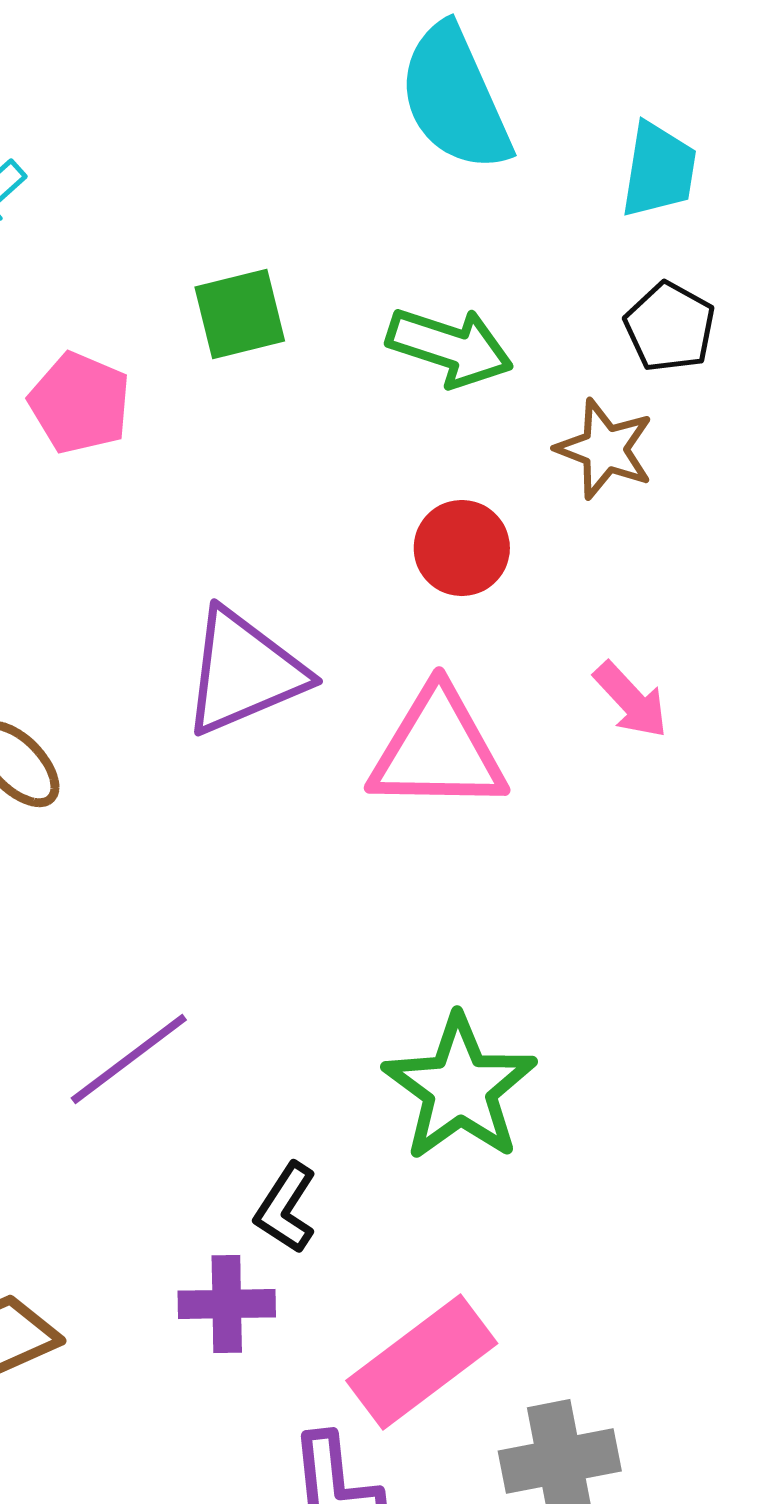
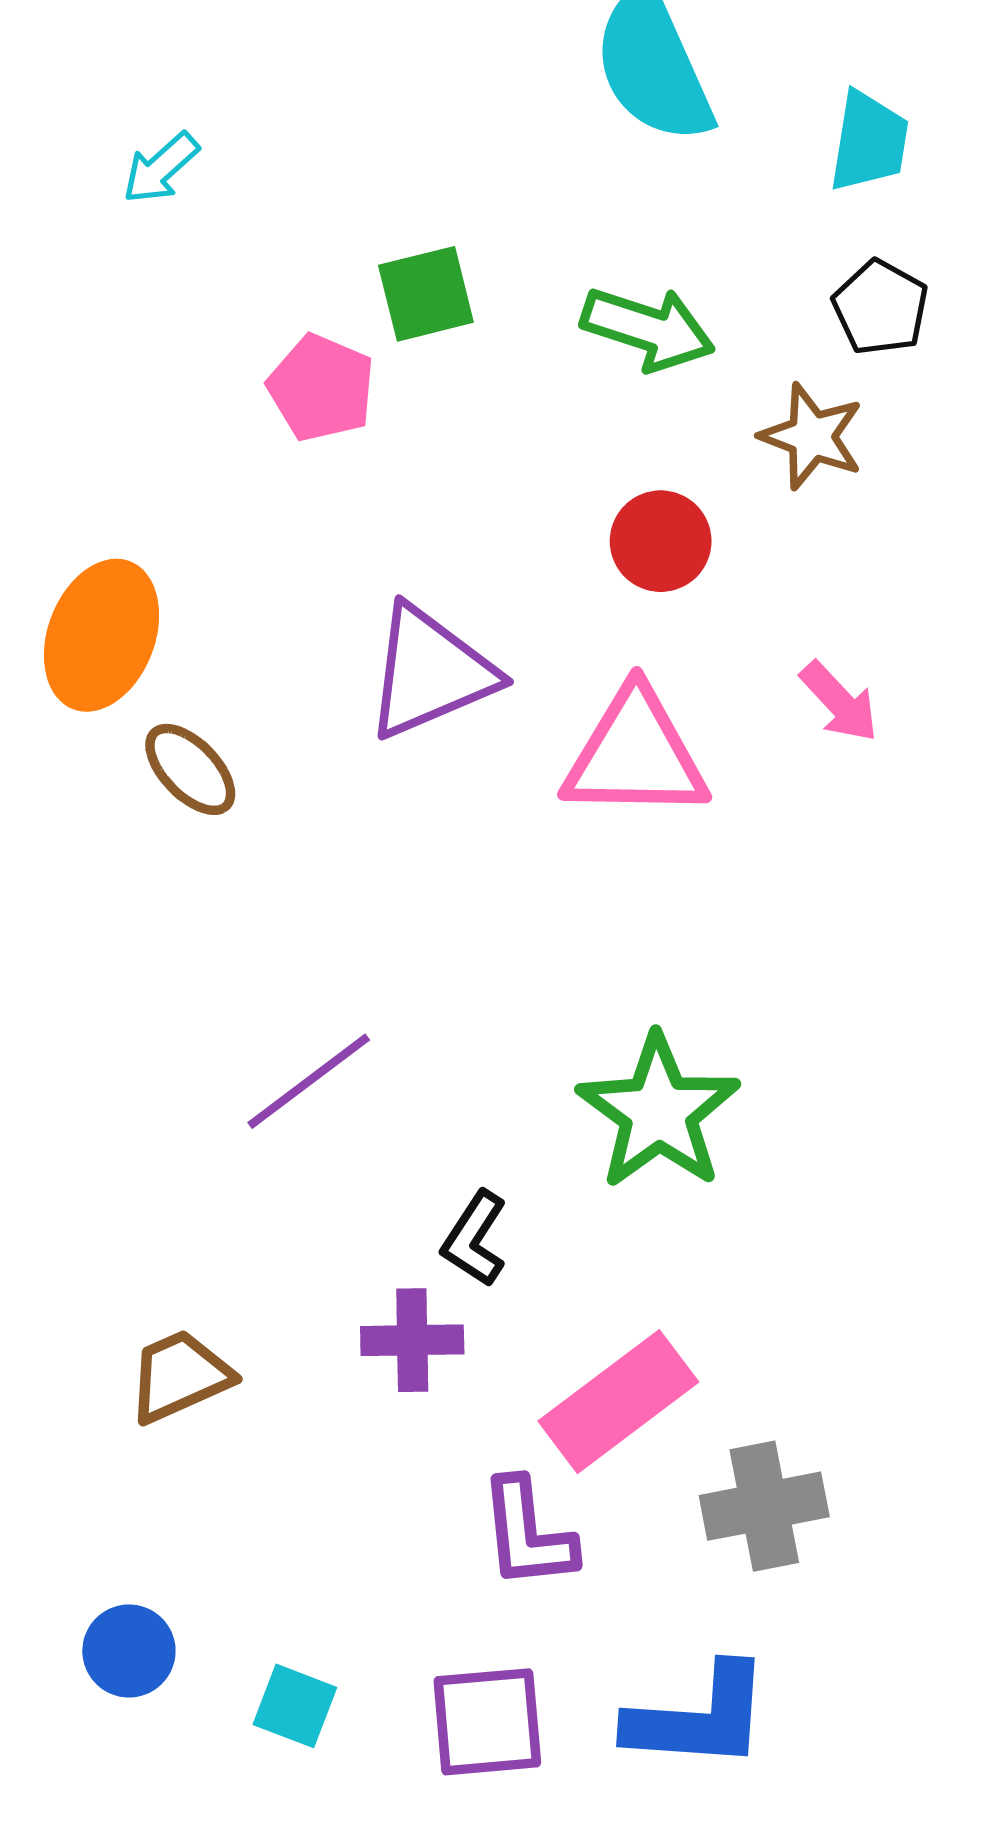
pink pentagon: (80, 403) -> (321, 388), moved

